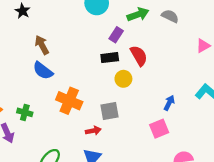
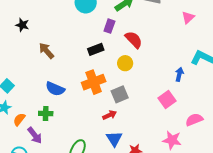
black rectangle: (110, 58) -> (96, 49), moved
blue semicircle: (43, 71) -> (55, 89), moved
orange cross: (69, 101) -> (94, 82), moved, turned -30
blue arrow: (169, 103) -> (179, 74), moved

